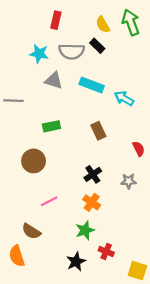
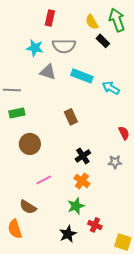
black rectangle: (97, 46) -> (103, 41), moved
green rectangle: (51, 126) -> (17, 113), moved
brown rectangle: (98, 131) -> (71, 117), moved

